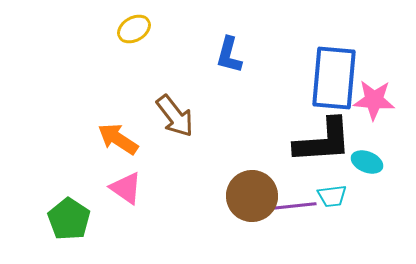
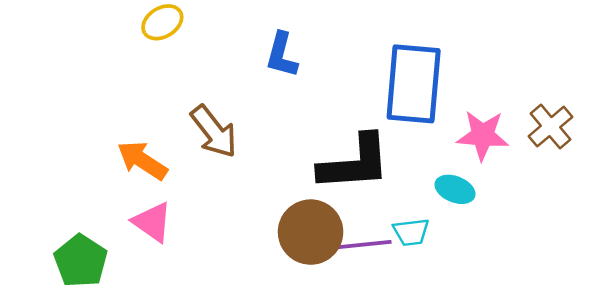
pink star: (374, 100) -> (483, 135), moved
black L-shape: (323, 141) -> (355, 163), moved

